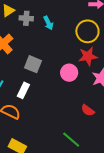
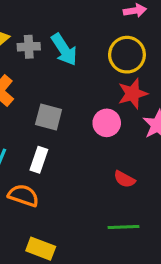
cyan arrow: (48, 23) -> (64, 50), size x1.5
red semicircle: (88, 110) -> (124, 179), moved
green line: (71, 140) -> (123, 227), turned -36

